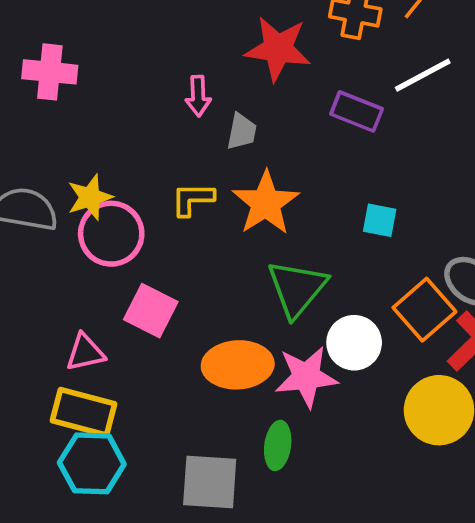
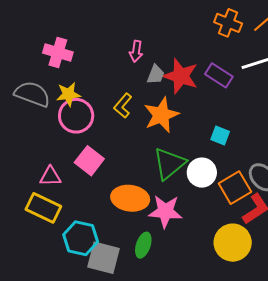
red star: (278, 49) -> (181, 76), moved
pink cross: (50, 72) -> (58, 53), moved
yellow L-shape: (193, 199) -> (123, 106), turned -60
white circle: (354, 343) -> (202, 173), moved
cyan hexagon: (92, 463) -> (81, 238), moved

